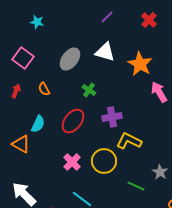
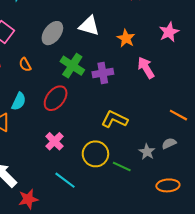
orange star: (140, 64) -> (126, 38), size x0.7
green cross: (89, 90) -> (72, 66), size x1.6
purple cross: (112, 117) -> (103, 73), moved
yellow circle: (104, 161) -> (95, 154), moved

